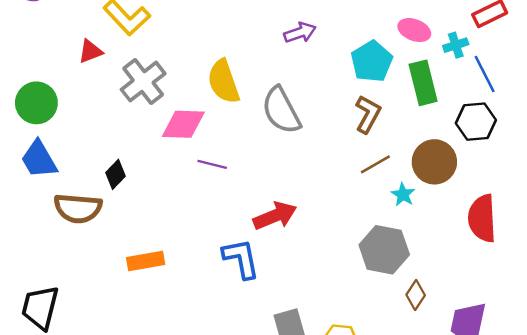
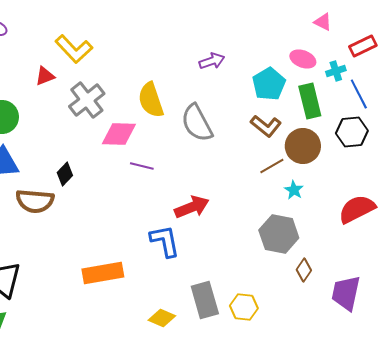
brown L-shape: (368, 114) -> (266, 126), turned 100
brown circle: (434, 162) -> (303, 146), moved
red semicircle: (482, 218) -> (357, 209), turned 66
orange rectangle: (146, 261) -> (103, 273), moved, size x1.4

